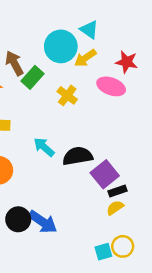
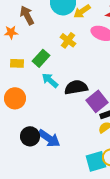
green rectangle: (32, 77) -> (41, 58), moved
cyan square: (103, 252) -> (96, 161), size x1.5

